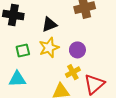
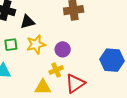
black triangle: (49, 24) -> (28, 22), moved

